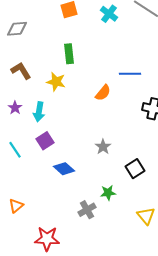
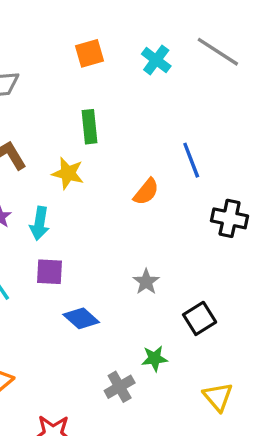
blue line: (130, 74) -> (191, 160), turned 70
purple square: (45, 141) -> (50, 272), turned 36

